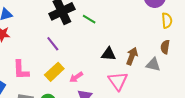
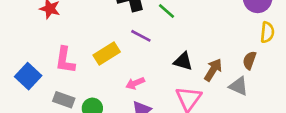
purple line: (53, 44) -> (141, 36), moved, turned -35
brown semicircle: (165, 47) -> (250, 60), moved
yellow rectangle: (54, 72) -> (107, 53), moved

